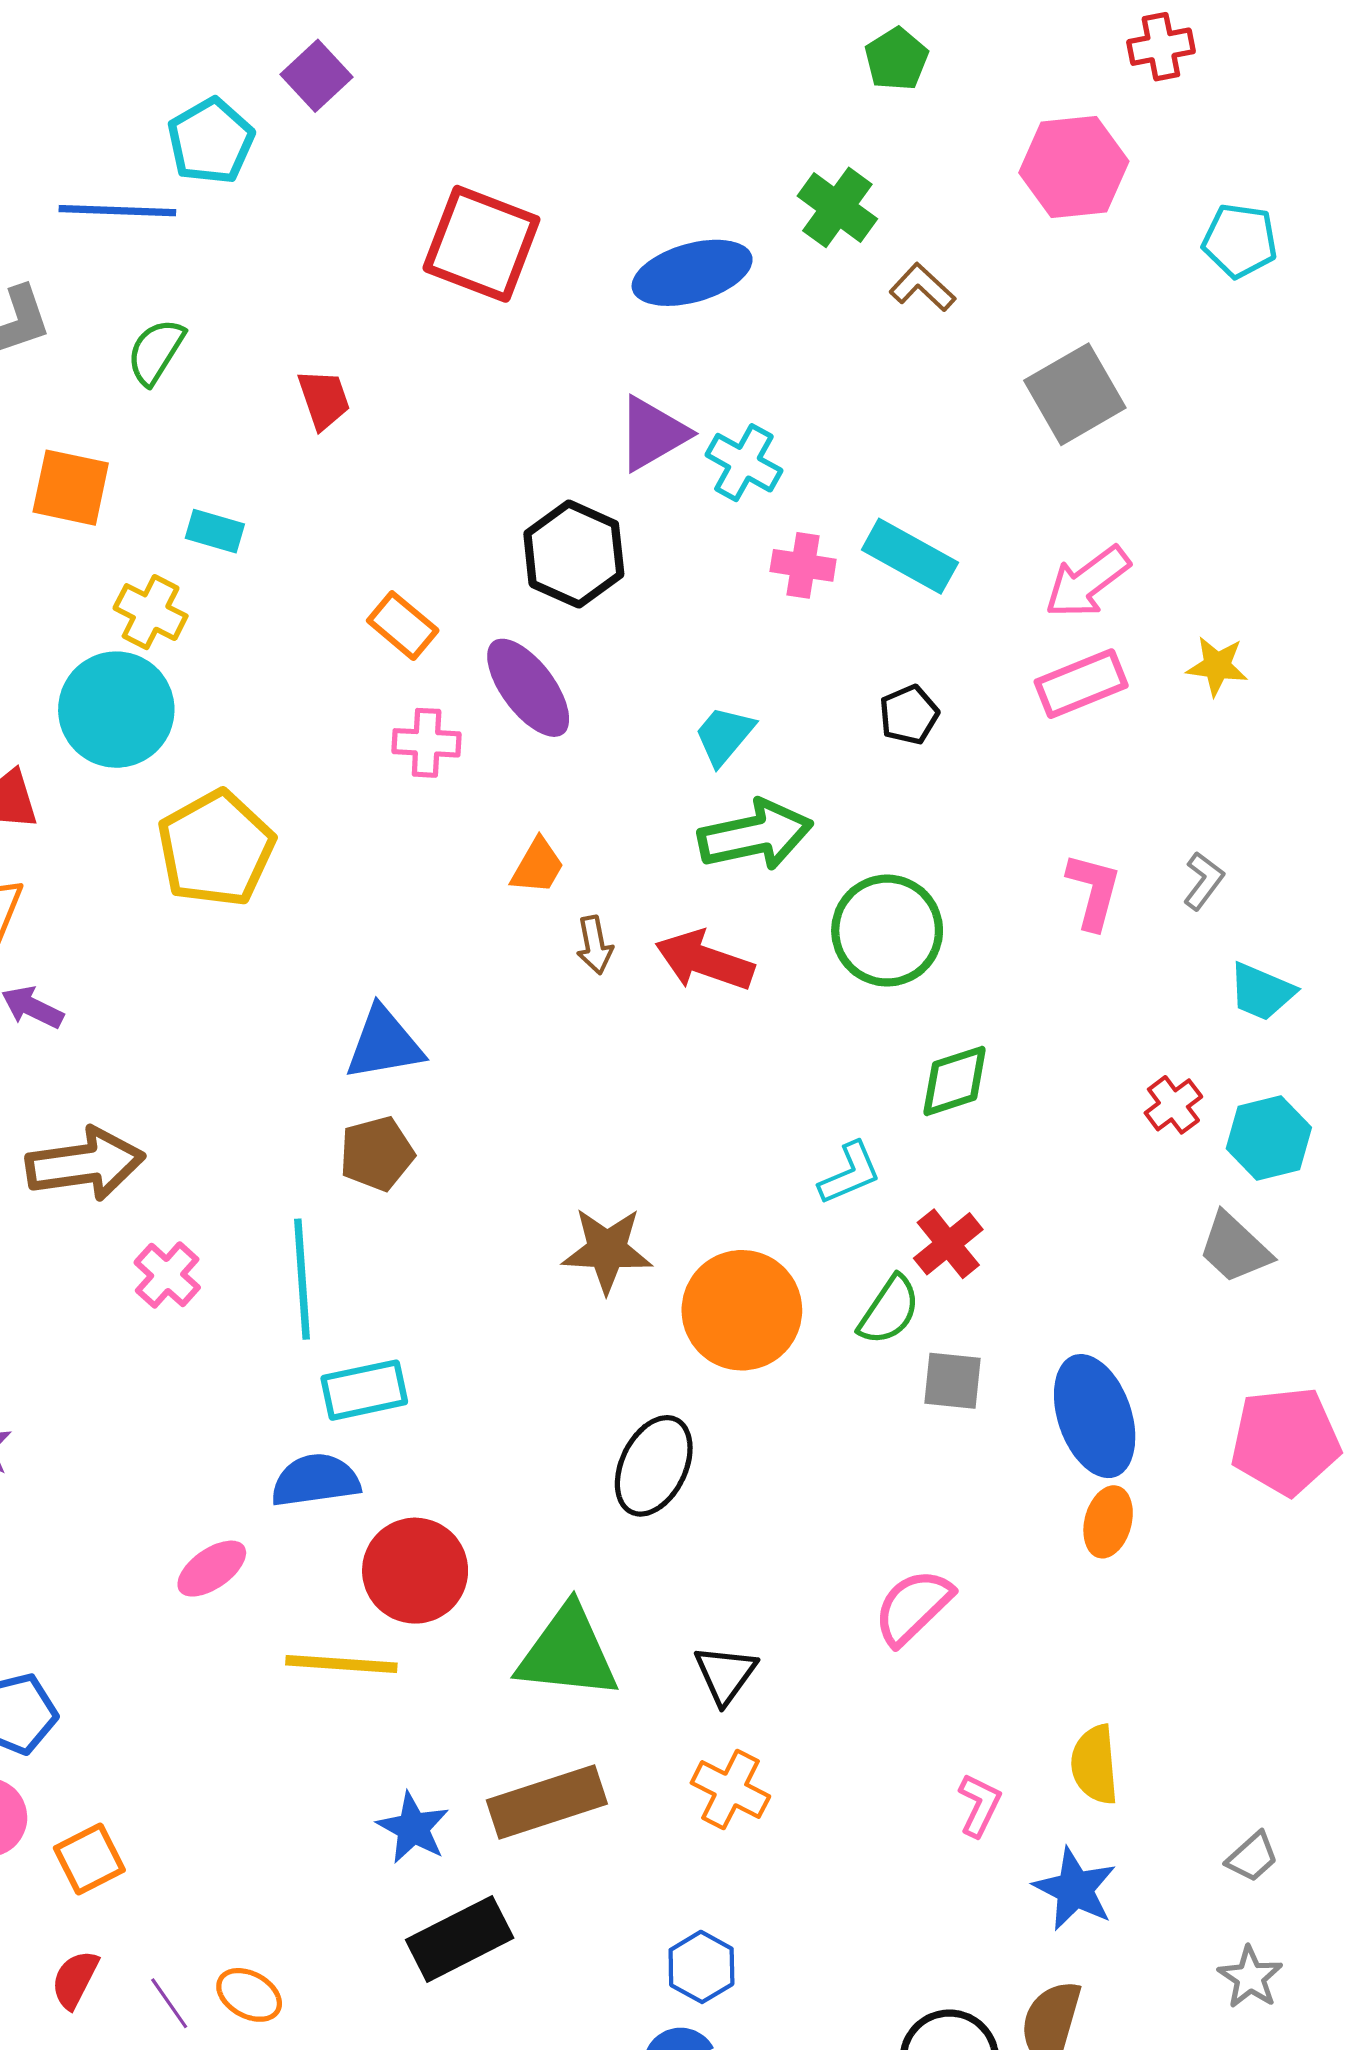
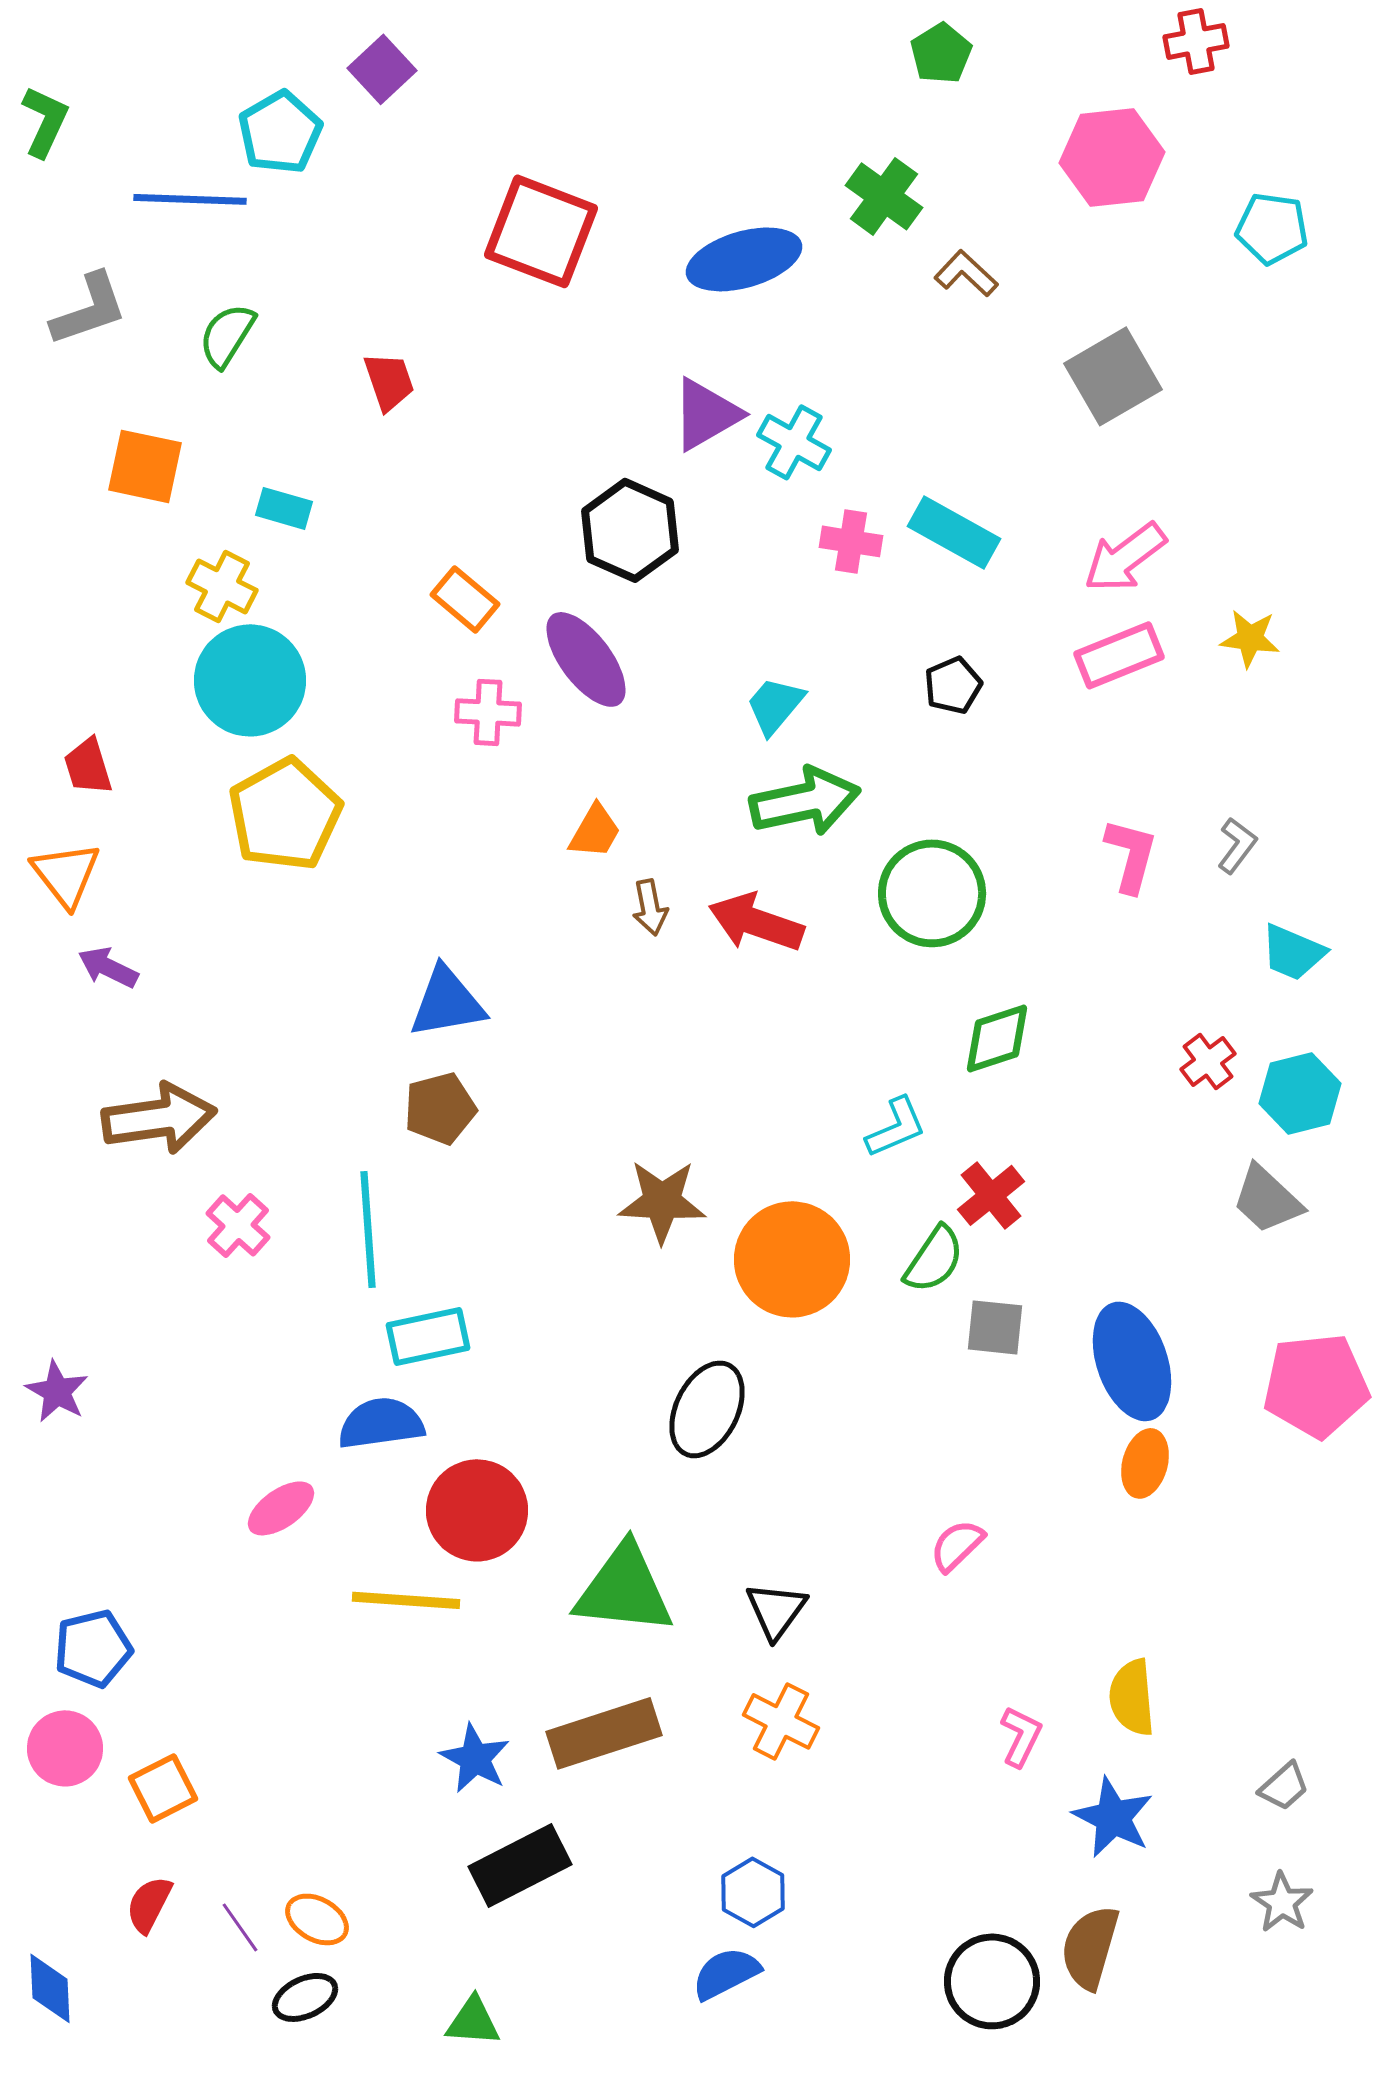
cyan circle: (116, 710) -> (250, 680), moved
pink semicircle: (913, 1607) -> (957, 1545), size x0.7

